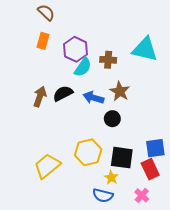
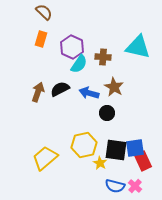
blue square: (155, 148) -> (135, 148), moved
yellow star: (111, 178) -> (100, 163), moved
blue semicircle: (103, 195) -> (115, 186), moved

